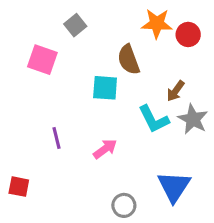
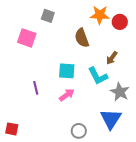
gray square: (75, 25) -> (48, 16), turned -32
cyan square: (105, 88) -> (67, 71), moved
gray star: (193, 119) -> (120, 92), moved
red square: (19, 187) -> (12, 129), moved

